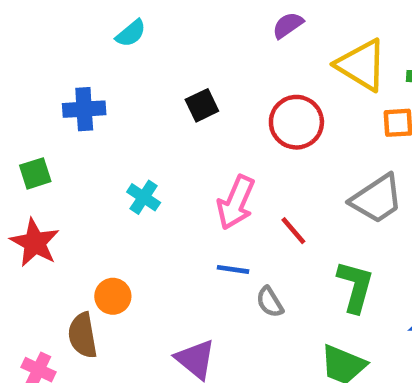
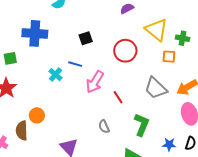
blue cross: (84, 109) -> (35, 33), size x1.4
gray trapezoid: (377, 199) -> (156, 88), turned 70
blue line: (233, 269) -> (75, 64), moved

